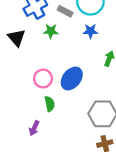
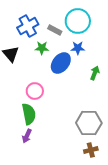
blue ellipse: (72, 79) -> (61, 63), moved
green semicircle: (50, 104) -> (29, 114), moved, size x1.5

